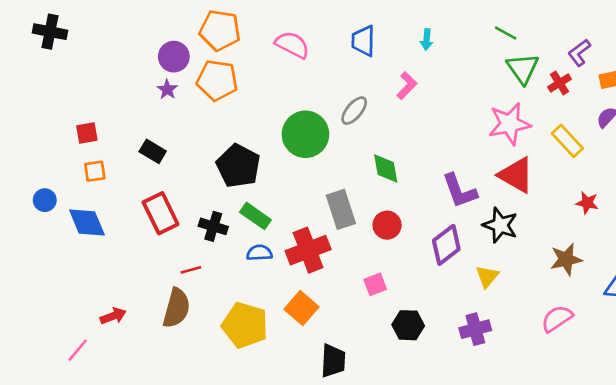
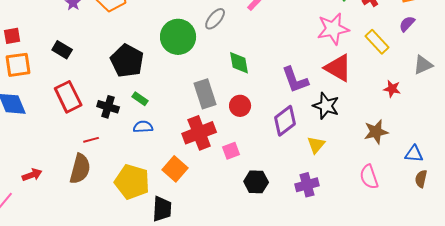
orange square: (95, 171) -> (18, 65), size x1.5
green rectangle: (255, 216) -> (140, 99), size x0.7
red cross: (308, 250) -> (199, 133), moved
pink semicircle: (557, 319) -> (369, 177), turned -75
black trapezoid: (333, 361) -> (162, 209), moved

